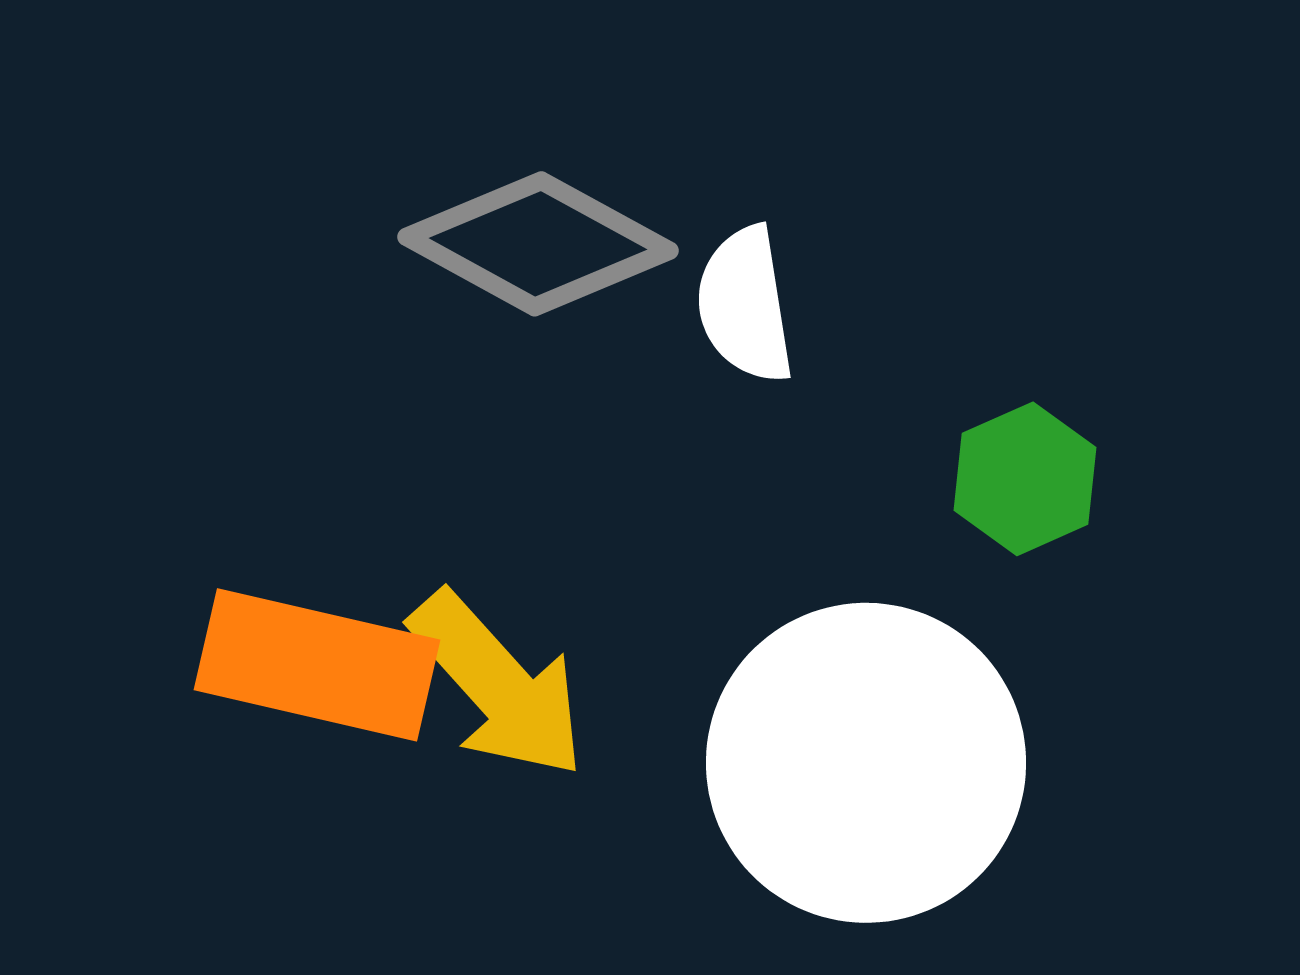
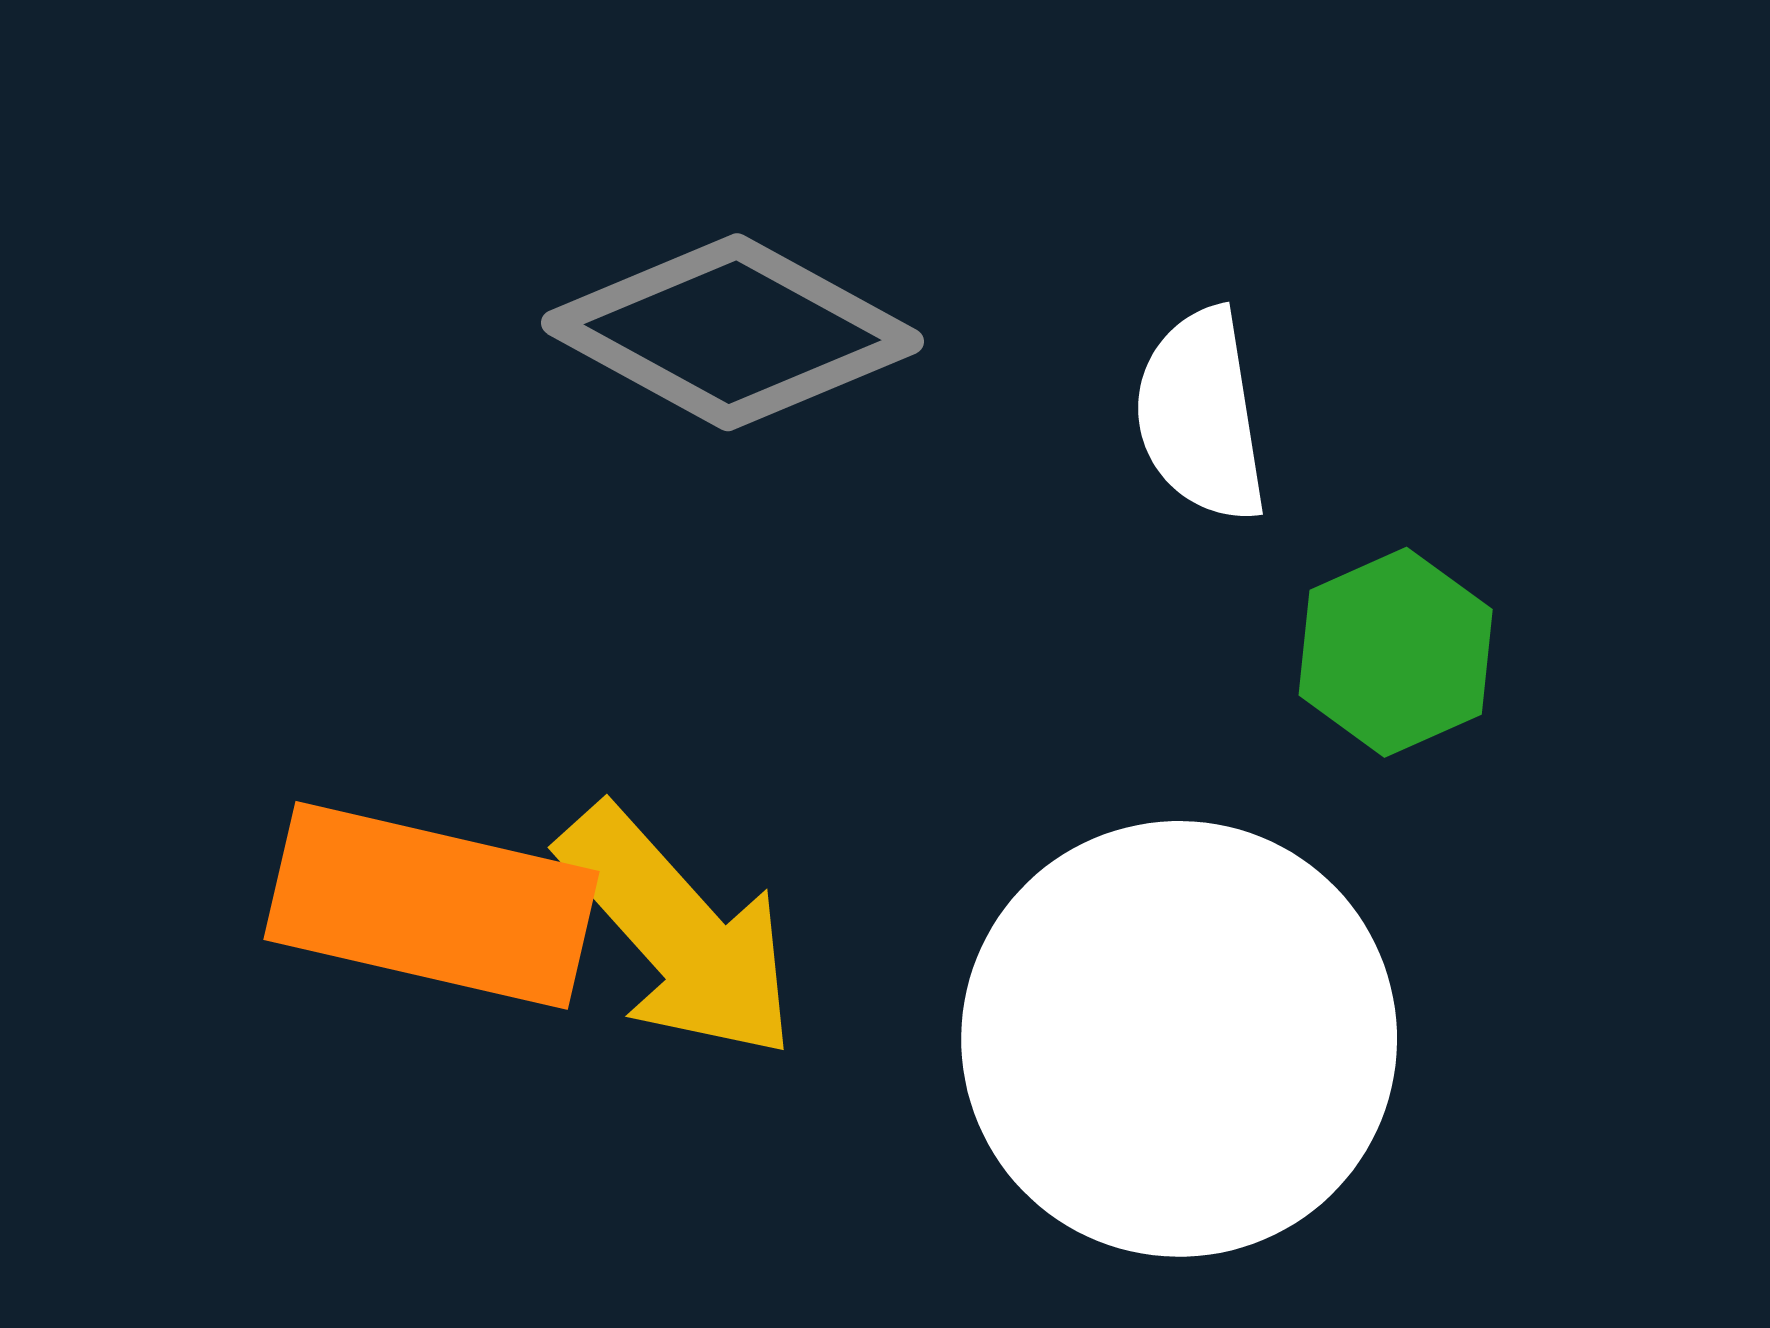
white semicircle: (745, 305) -> (1201, 415), moved

